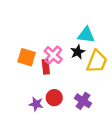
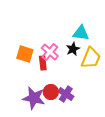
purple cross: (83, 101) -> (66, 94), moved
purple star: (36, 104) -> (34, 98), size x1.6

